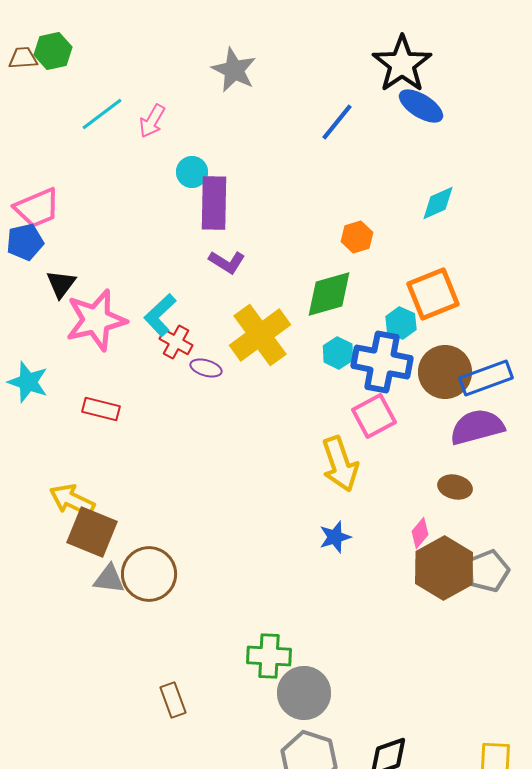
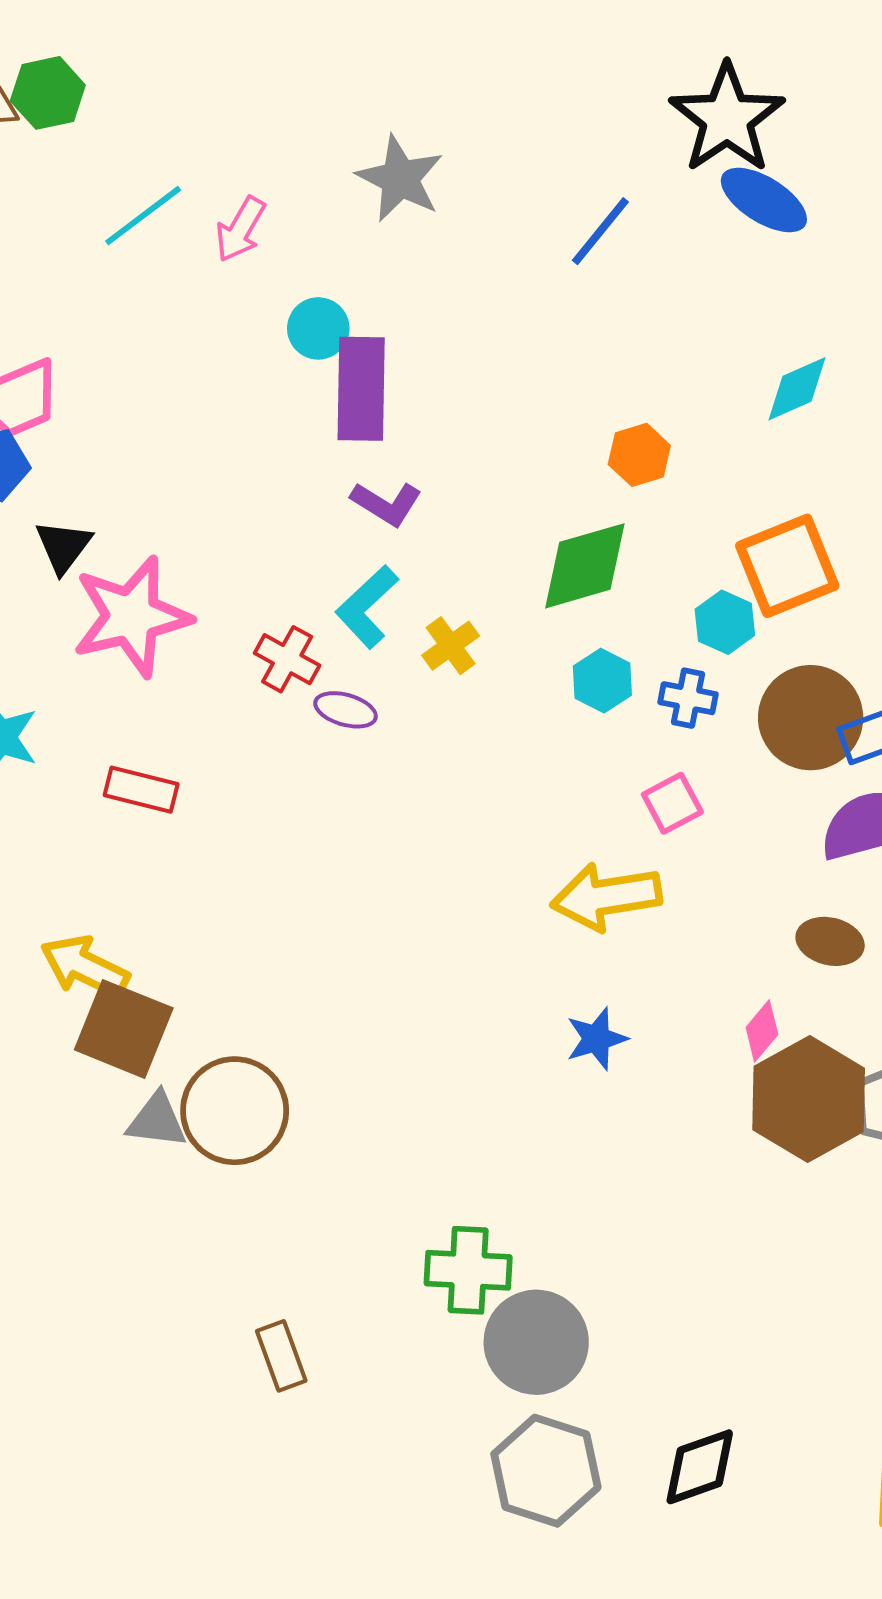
gray star: (234, 70) -> (400, 179), moved
cyan L-shape: (160, 315) -> (367, 607), moved
yellow cross: (260, 335) -> (451, 646), size x0.5
blue cross: (382, 362) -> (688, 698), size x0.5
pink square: (374, 416) -> (672, 803), size x0.7
yellow arrow: (340, 464) -> (606, 897), turned 100

